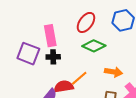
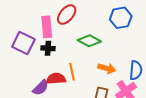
red ellipse: (86, 22) -> (67, 14), moved
orange line: (79, 78) -> (72, 72), turned -66

